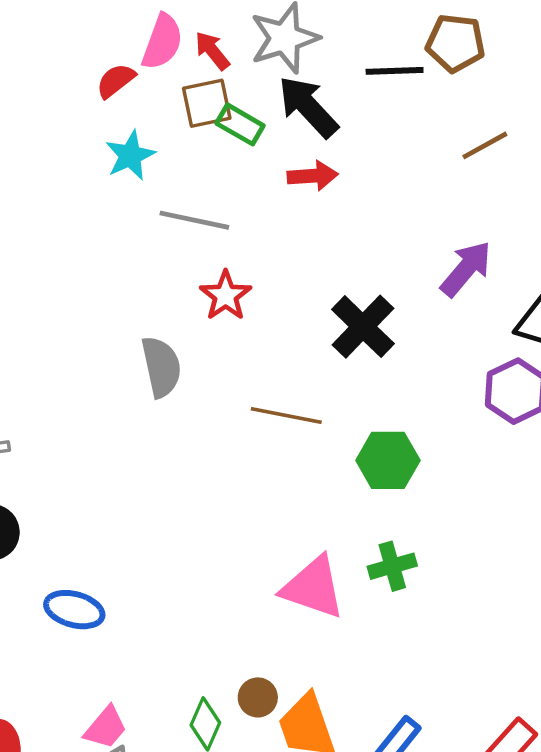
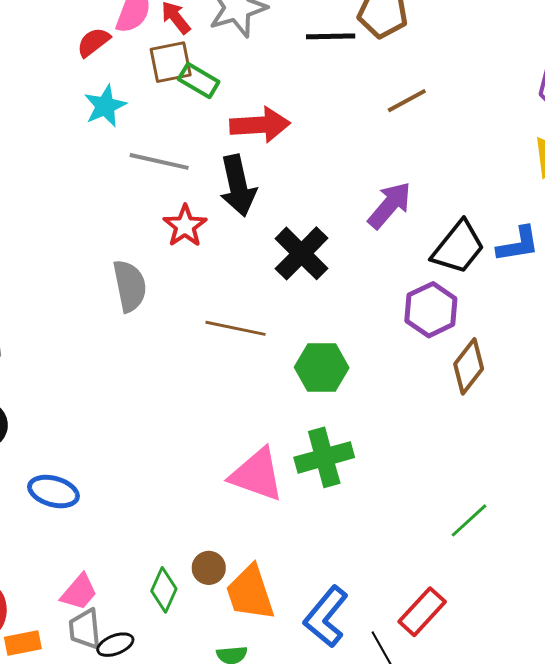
black arrow: (308, 107) -> (238, 186), moved, turned -150
red arrow: (313, 176) -> (260, 125), size x1.4
green cross: (392, 566) -> (324, 457), size x1.4

